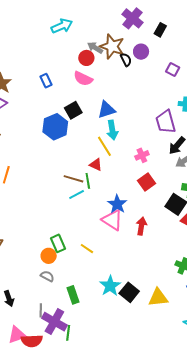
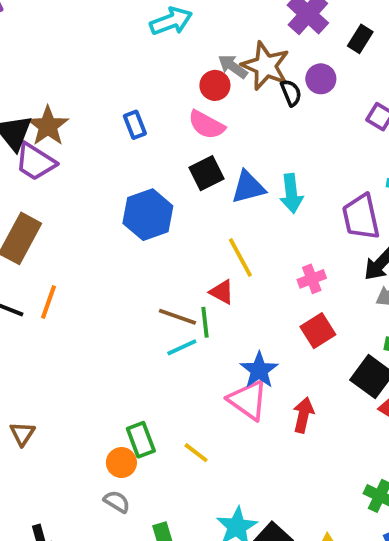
black square: (73, 110) -> (207, 173), moved
cyan arrow: (112, 130) -> (291, 193), moved

